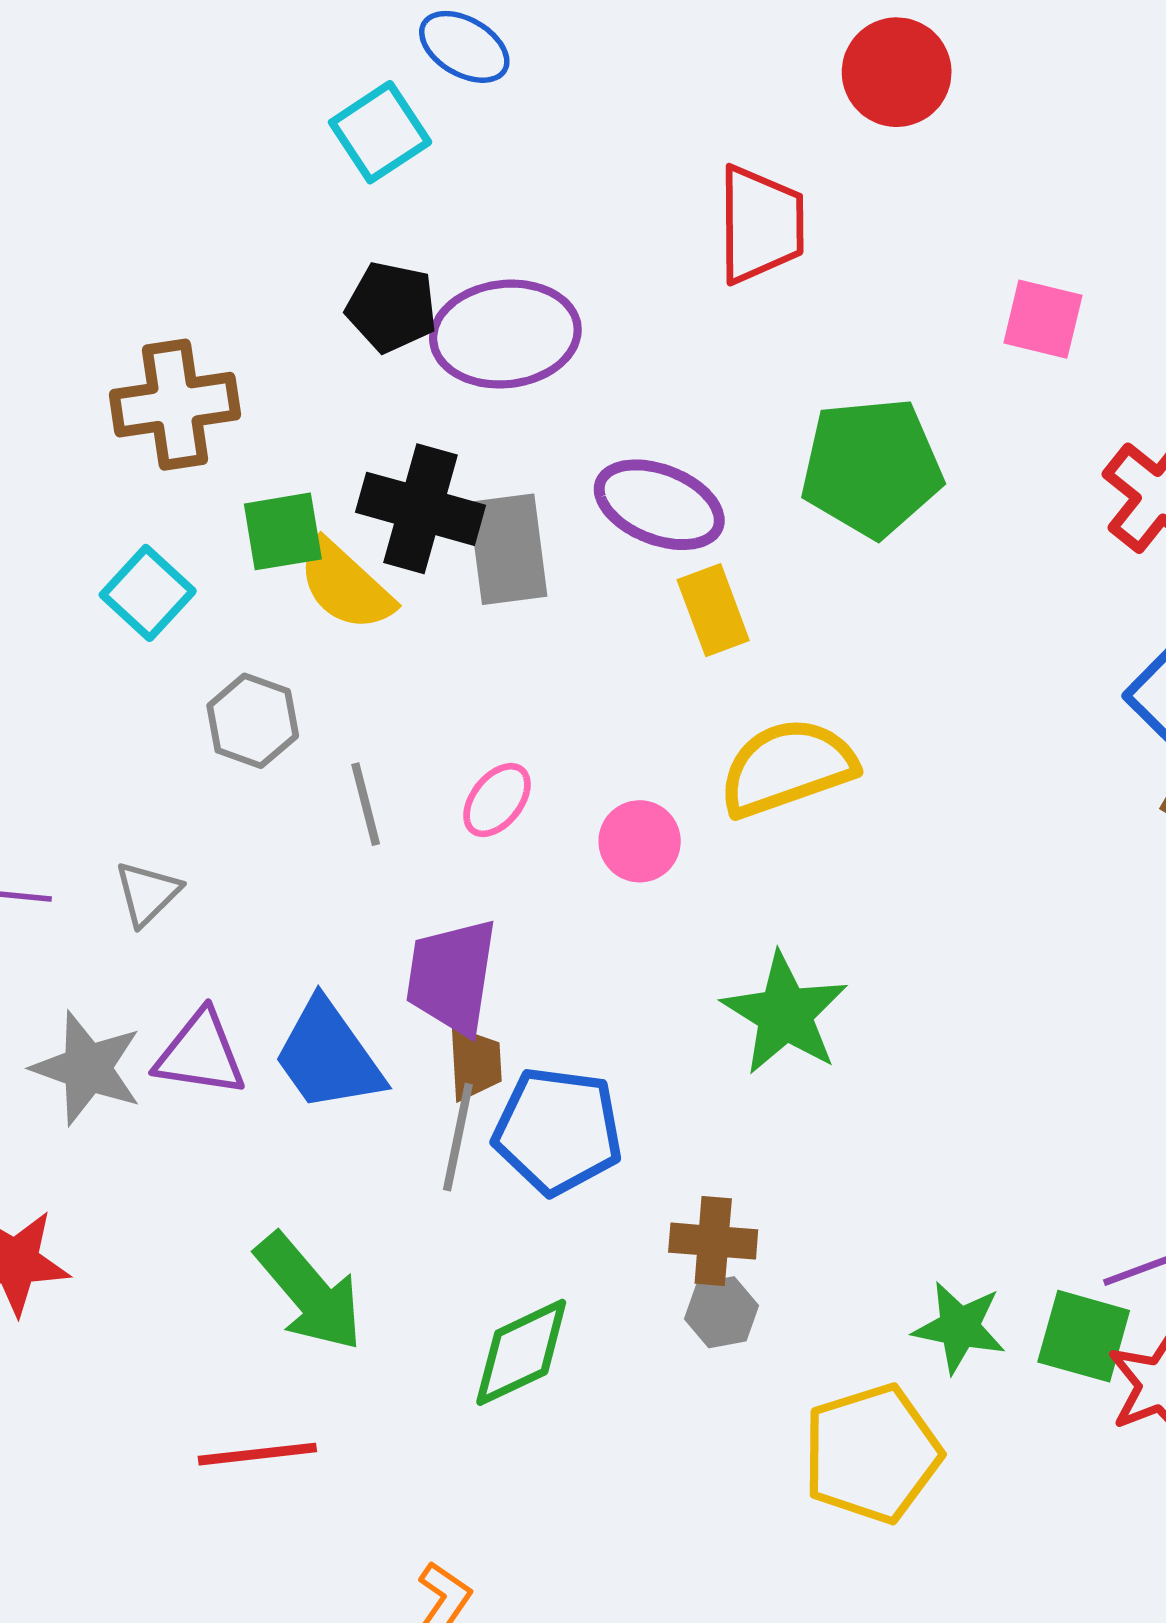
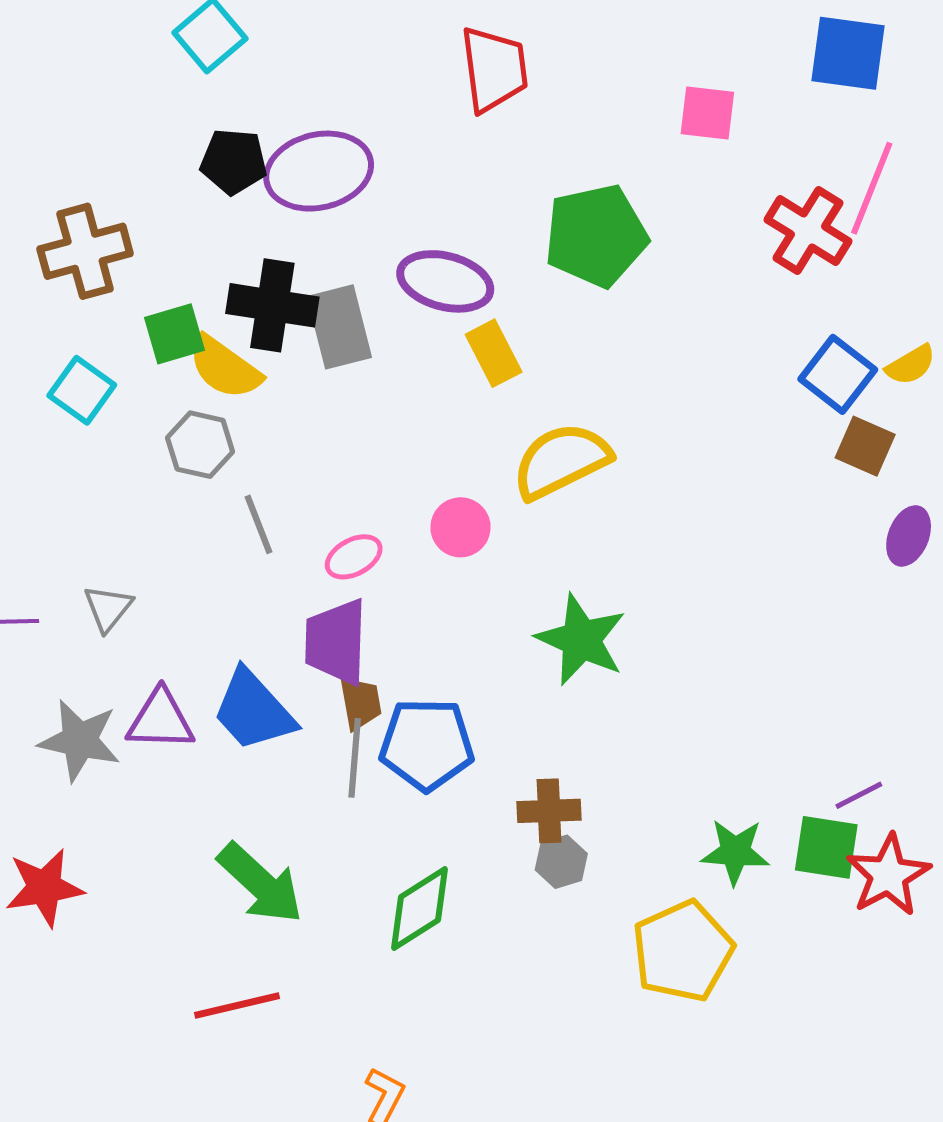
gray hexagon: (253, 721) -> (200, 445), moved
pink ellipse: (497, 800) -> (354, 557), moved, turned 30

